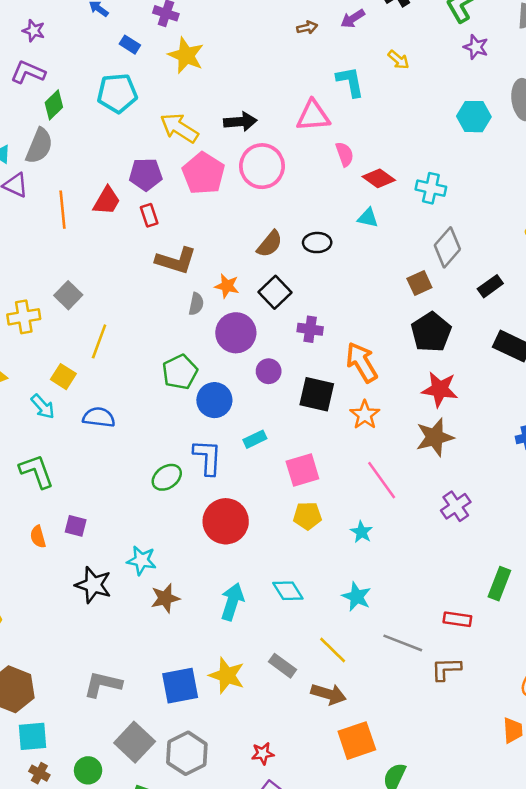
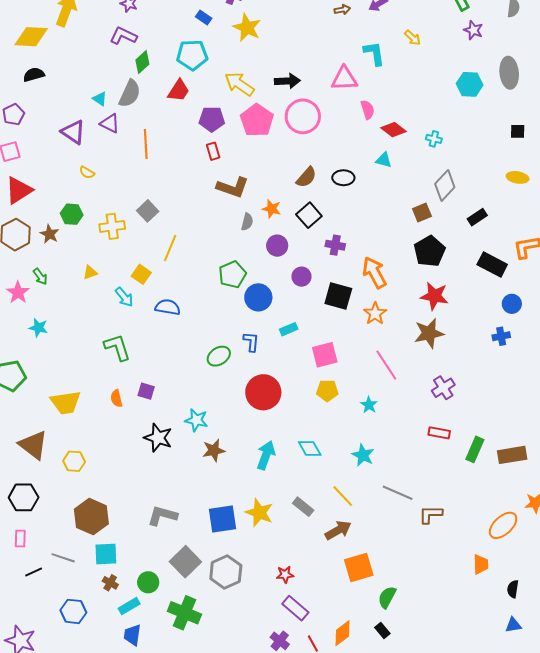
cyan cross: (431, 188) -> (434, 139), size x0.7
red trapezoid: (107, 201) -> (179, 91), moved
purple circle: (236, 333) -> (277, 246), size x0.7
blue L-shape: (208, 457) -> (251, 342), size x0.7
red rectangle: (457, 619) -> (439, 433), moved
brown arrow: (329, 694) -> (338, 530), turned -48

